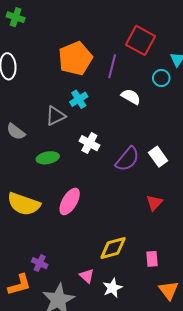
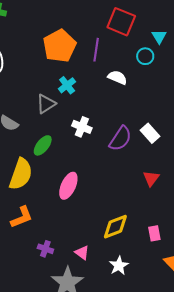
green ellipse: (48, 158) -> (43, 145), turned -35
yellow semicircle: (24, 204) -> (21, 174), moved, turned -84
pink triangle: (87, 276) -> (82, 253), moved
orange L-shape: (19, 285) -> (22, 217), moved

